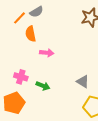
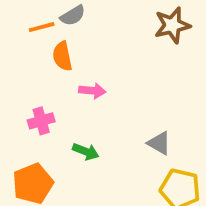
orange line: (19, 18) -> (42, 27), turned 32
pink cross: (21, 77) -> (41, 121), moved, turned -32

